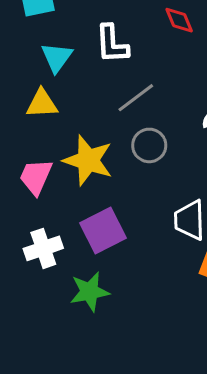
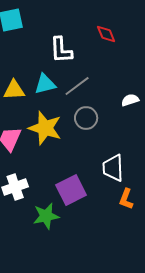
cyan triangle: (57, 57) -> (45, 84), moved, turned 40
purple square: (103, 231) -> (71, 190), moved

